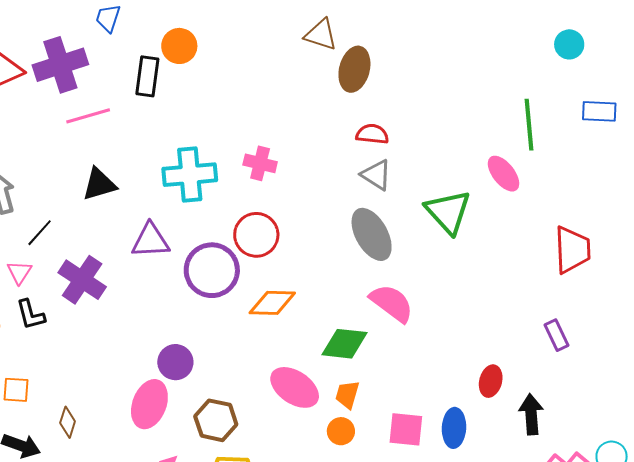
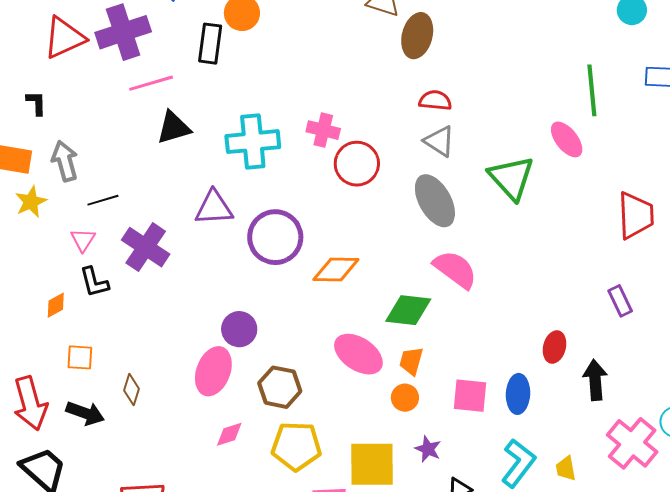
black triangle: (99, 184) -> (174, 128), moved
black line: (40, 233) -> (103, 200), turned 32
red circle: (256, 235) -> (357, 164), moved

